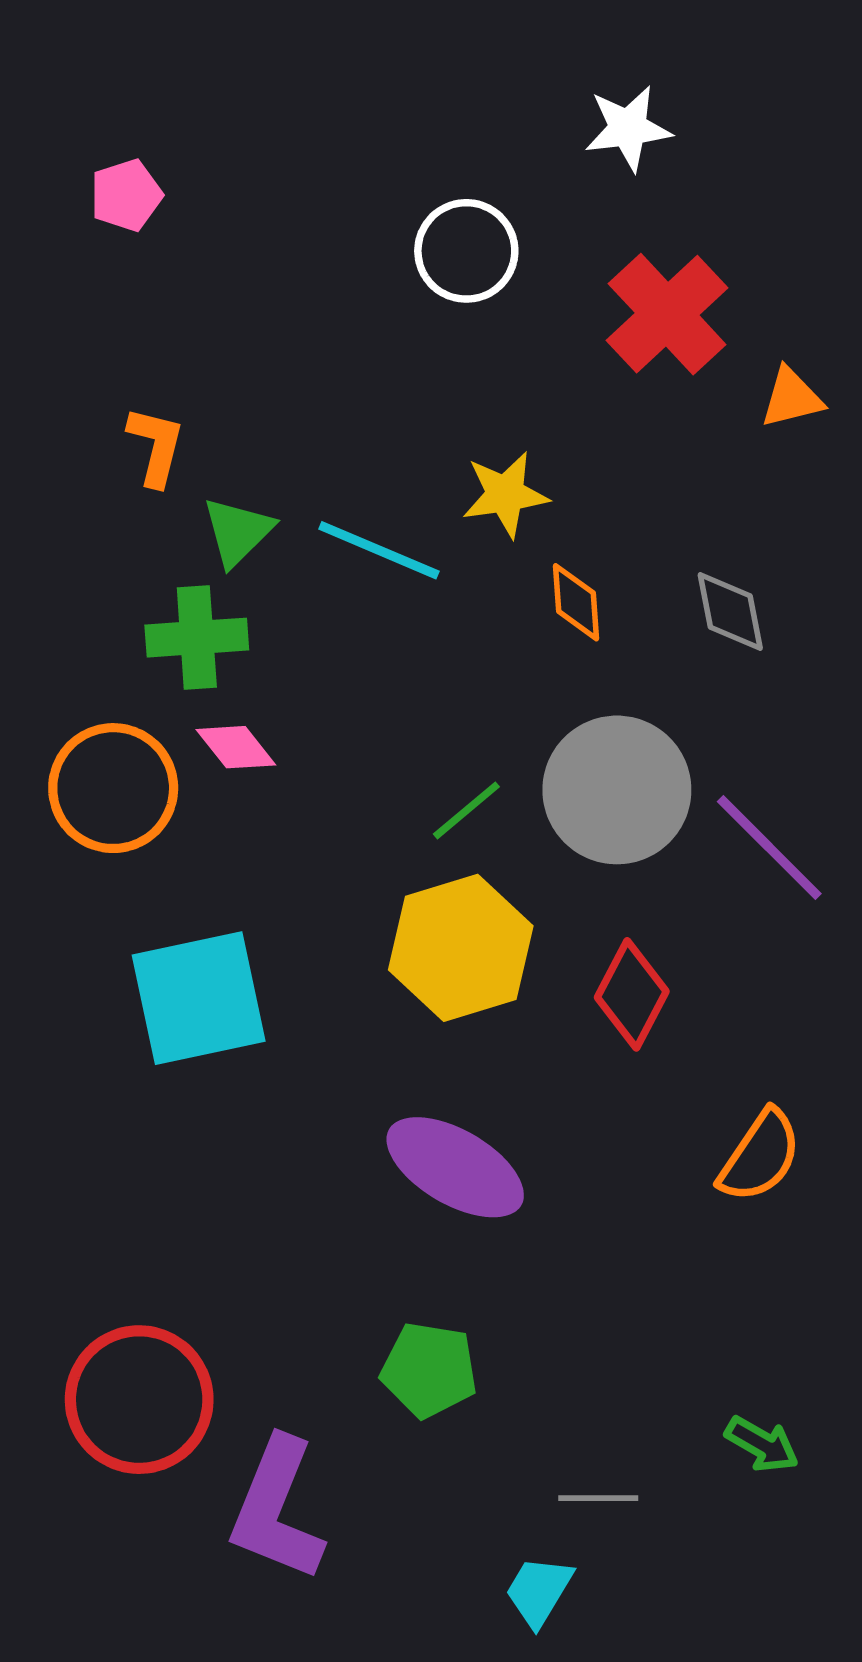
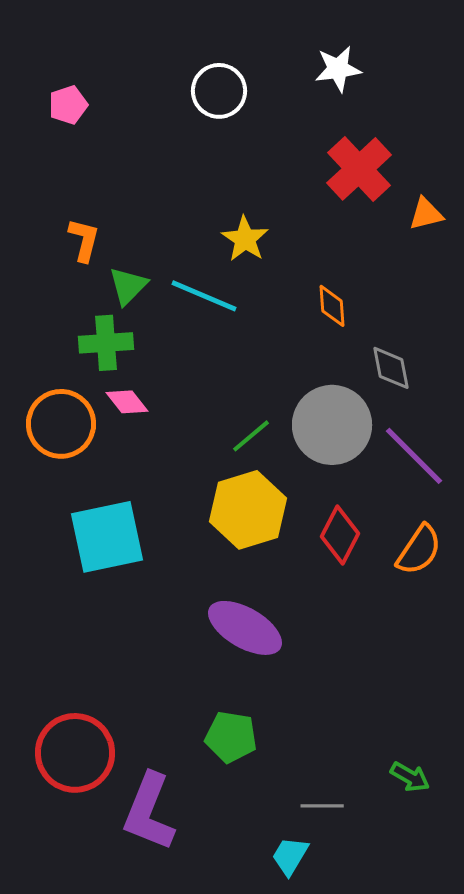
white circle: (466, 251) -> (219, 91), moved
yellow star: (505, 494) -> (245, 239), moved, turned -30
orange diamond: (576, 602) -> (332, 306), moved
gray diamond: (730, 612) -> (391, 368), moved
orange semicircle: (760, 1156) -> (419, 550), moved

